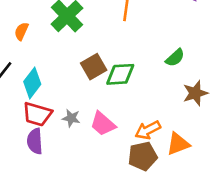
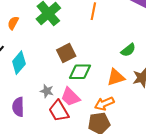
green diamond: (120, 74) -> (80, 72), moved
red trapezoid: (37, 114) -> (59, 111), moved, turned 40
orange triangle: (178, 144) -> (116, 77), moved

